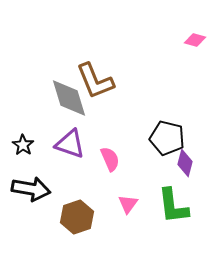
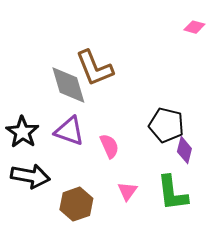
black star: (23, 145) -> (22, 132), size x1.5

